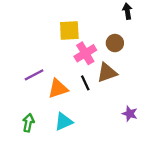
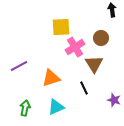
brown triangle: (107, 73) -> (94, 64), turned -42
purple line: (34, 75) -> (19, 66), moved
black line: (85, 83) -> (84, 88), moved

